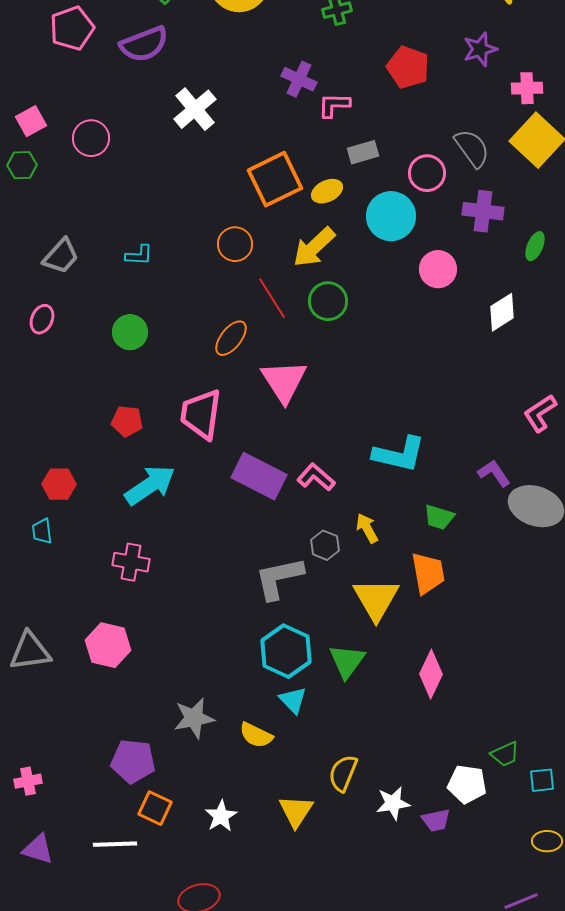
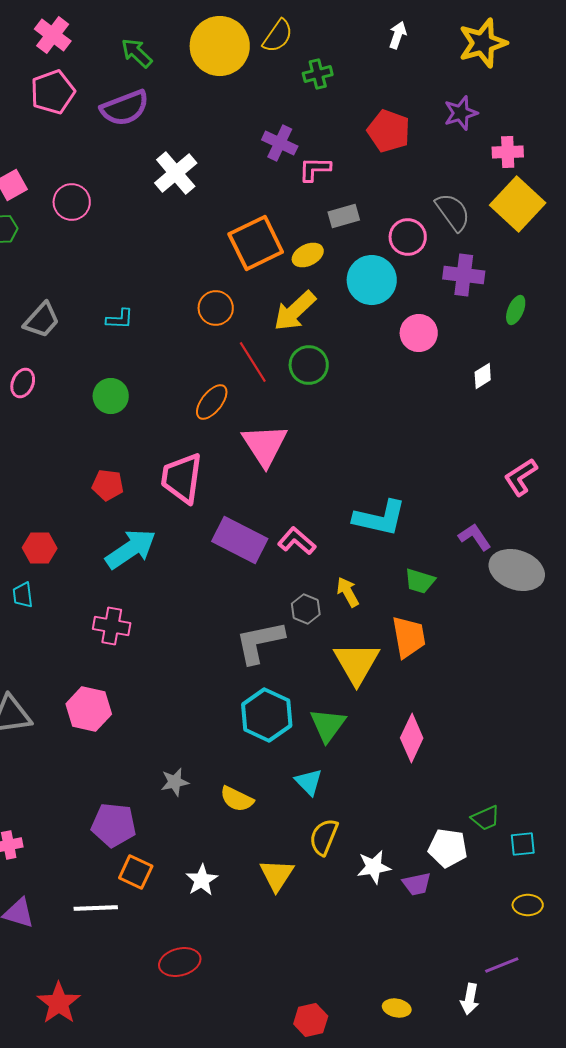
white diamond: (502, 312) -> (483, 376), size x0.7
cyan triangle: (293, 700) -> (309, 782), moved
gray star: (194, 718) -> (175, 782), size x0.7

